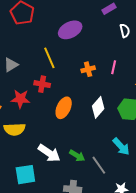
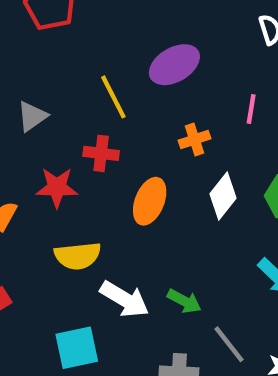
purple ellipse: (70, 30) -> (174, 65), moved
orange cross: (88, 69) -> (195, 140), moved
yellow semicircle: (15, 129) -> (78, 256), moved
gray line: (99, 165) -> (229, 344), moved

